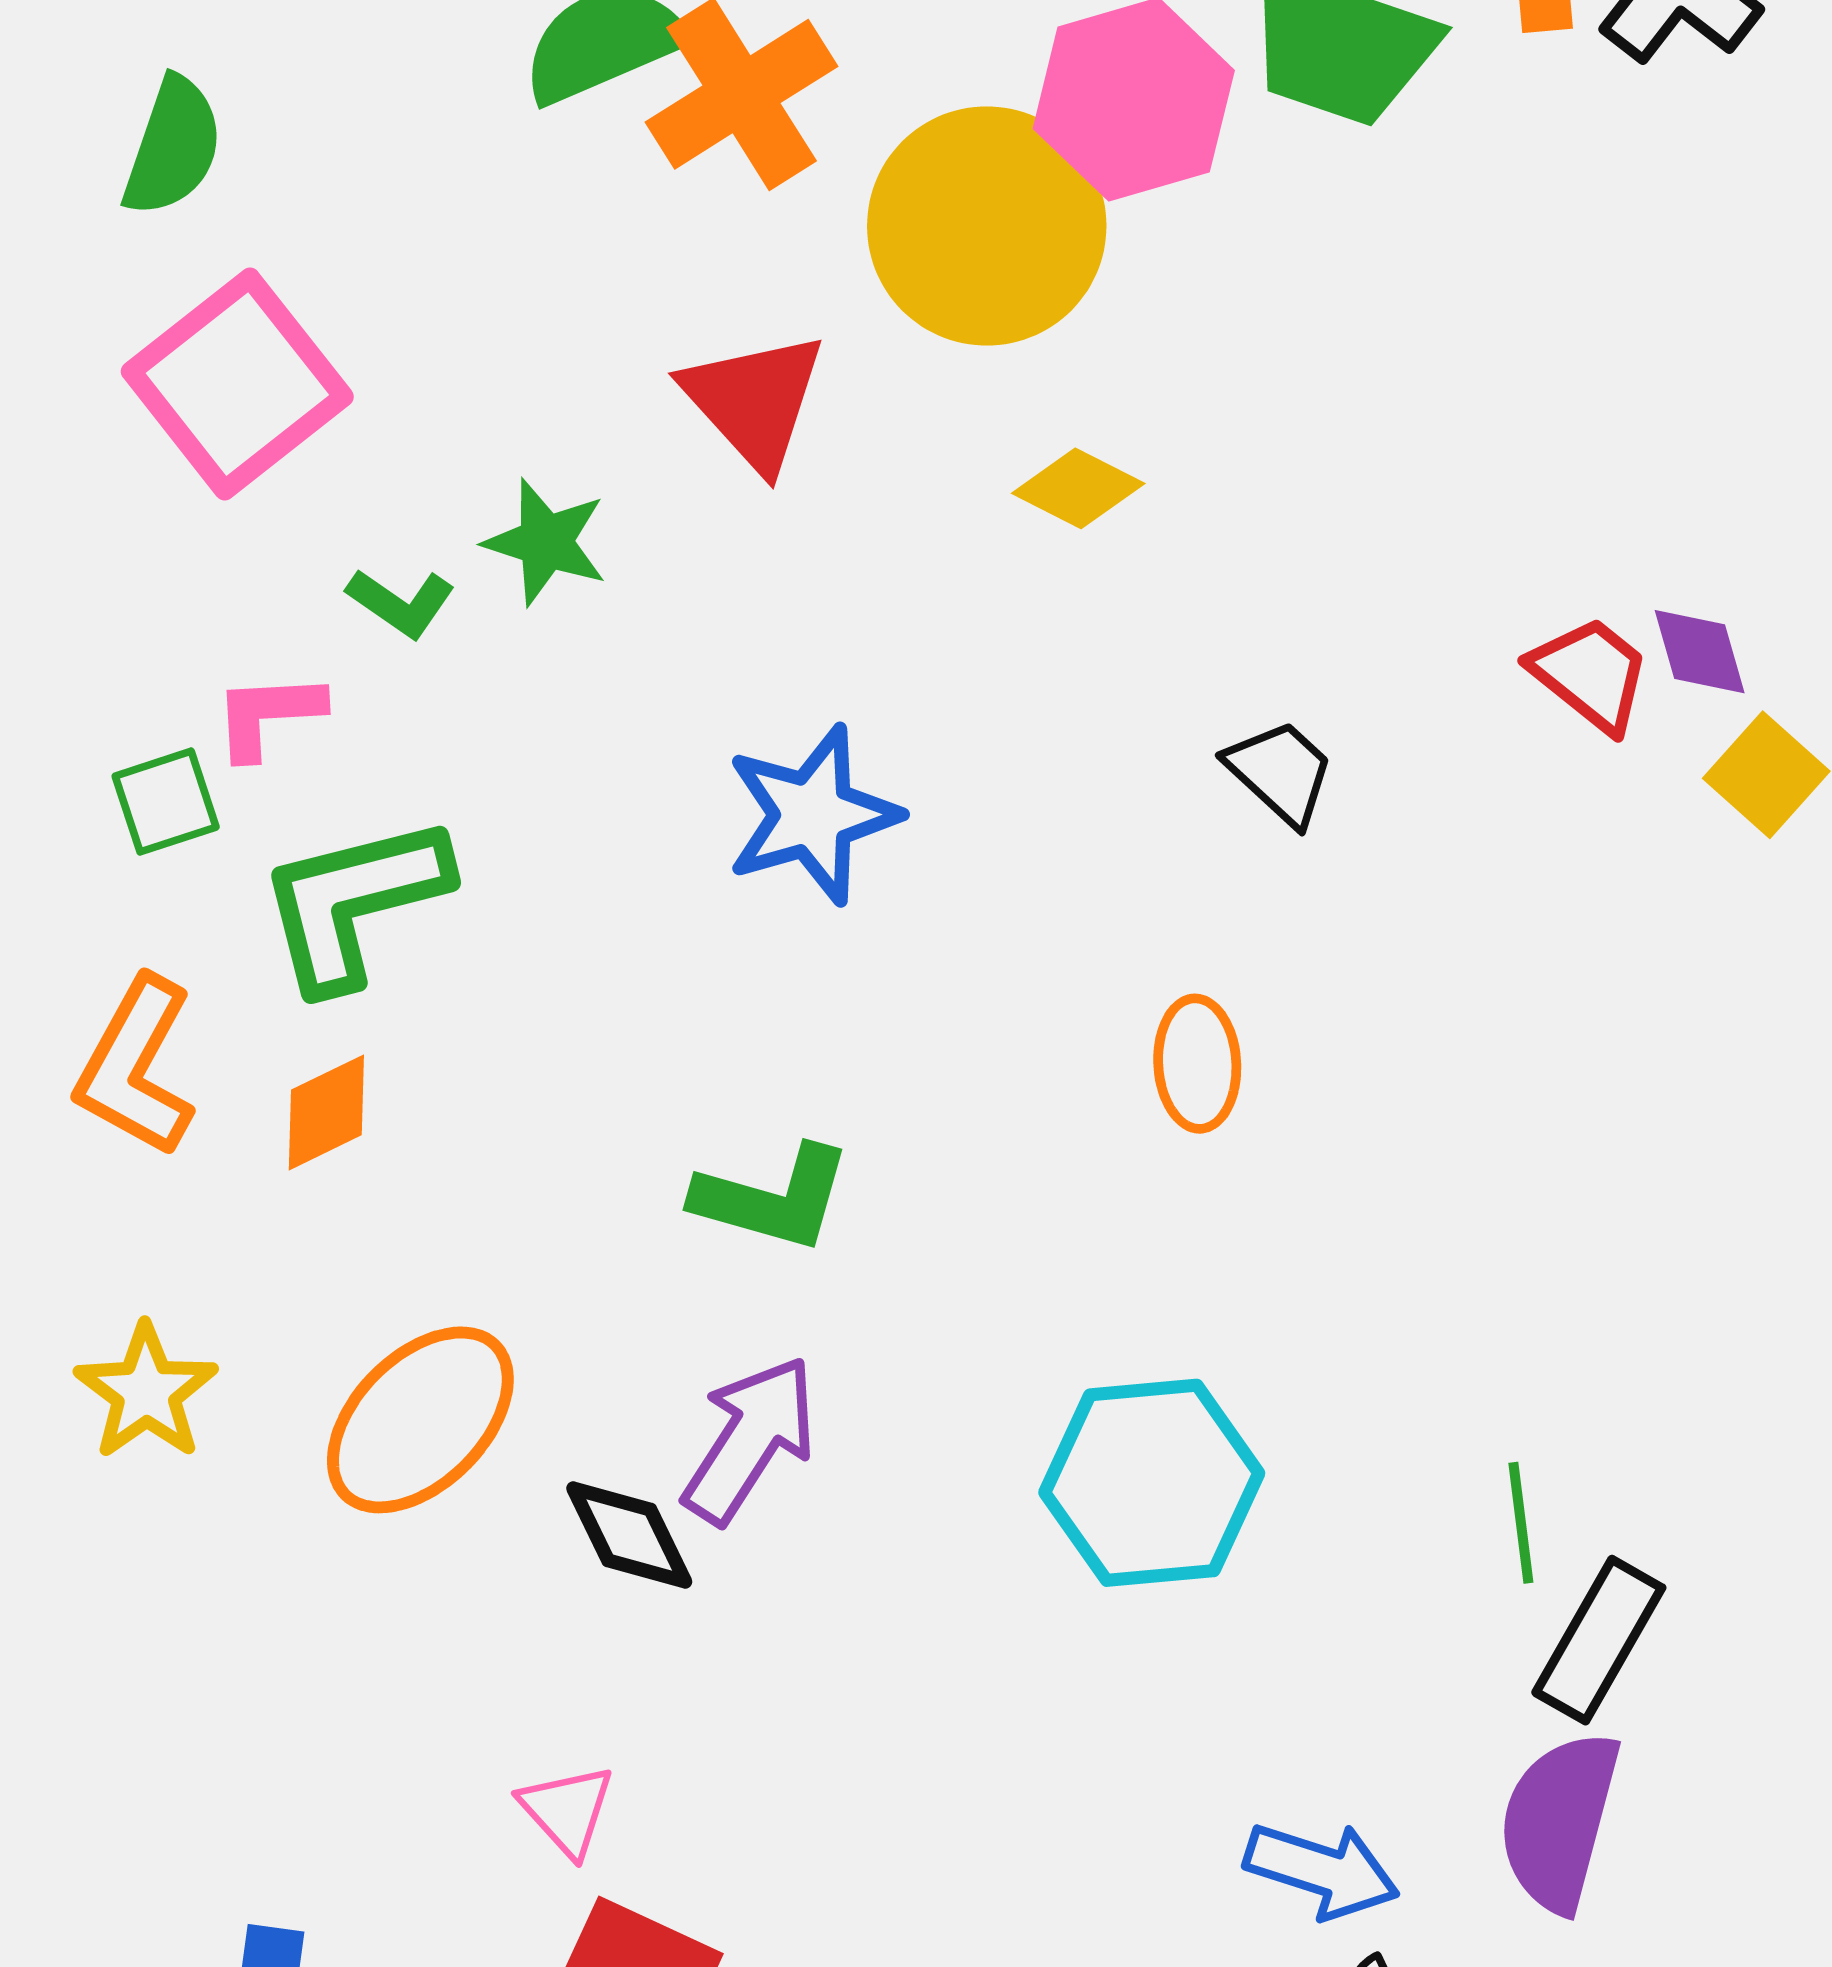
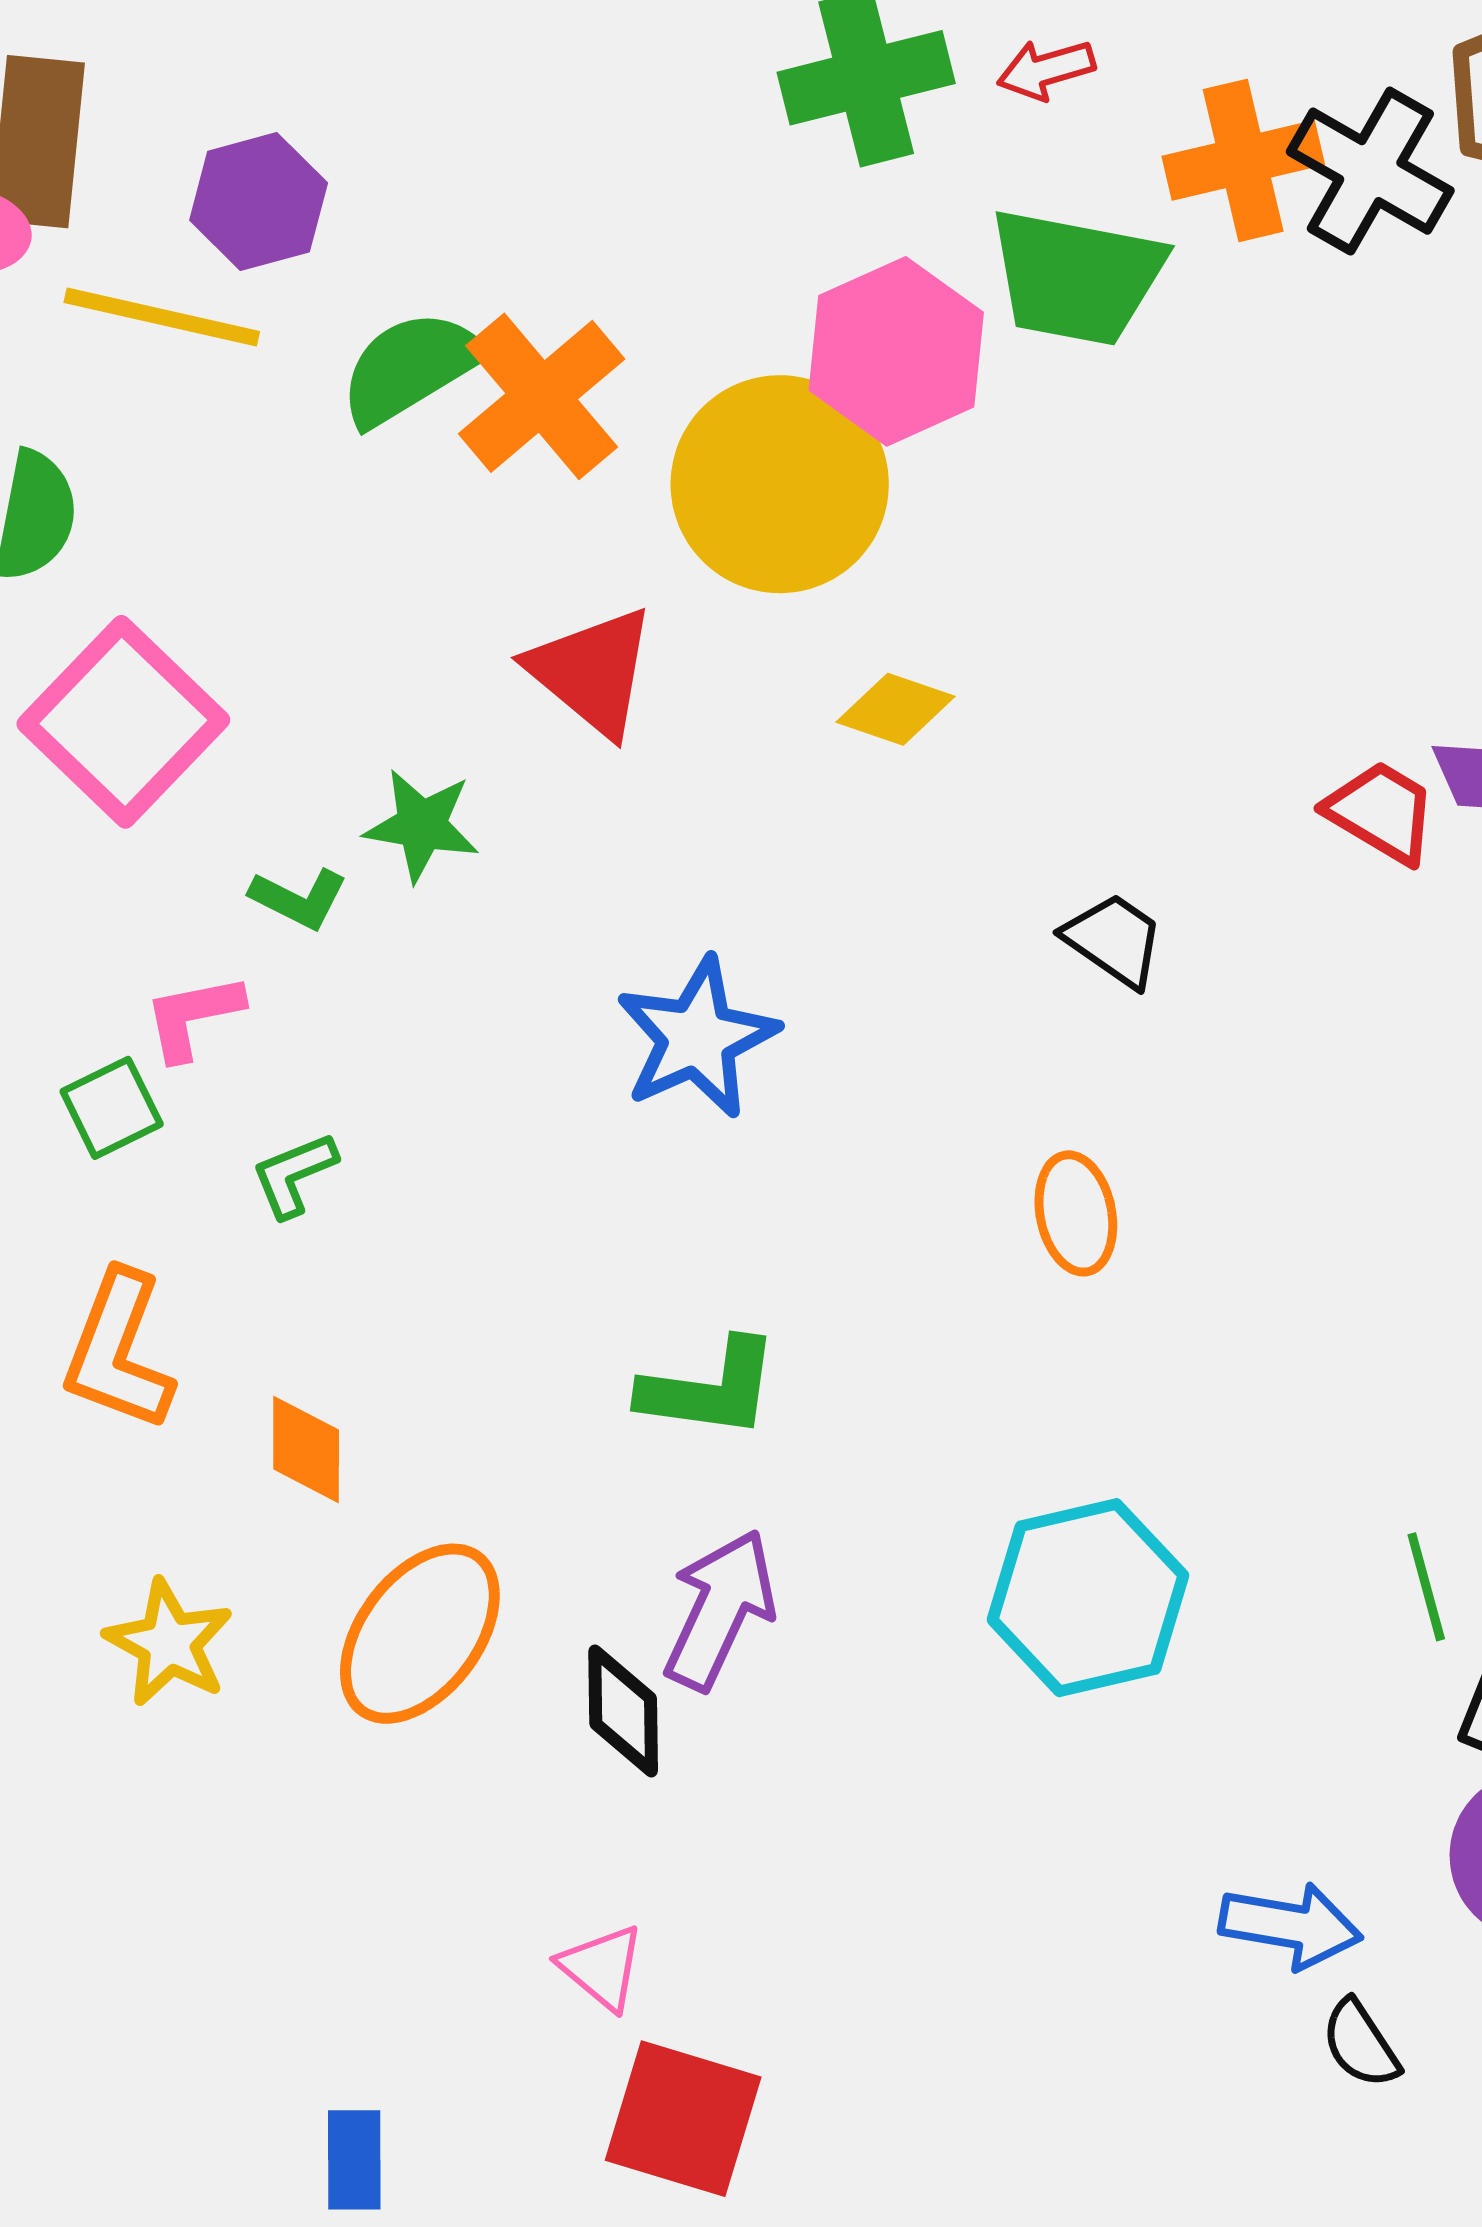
green L-shape: (354, 902) -> (294, 1175), size x0.5
orange diamond: (326, 1112) -> (306, 1449), moved, turned -56
black diamond: (629, 1535) -> (623, 1711), turned 33

